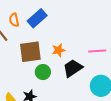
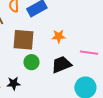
orange star: (59, 50) -> (59, 36), moved

